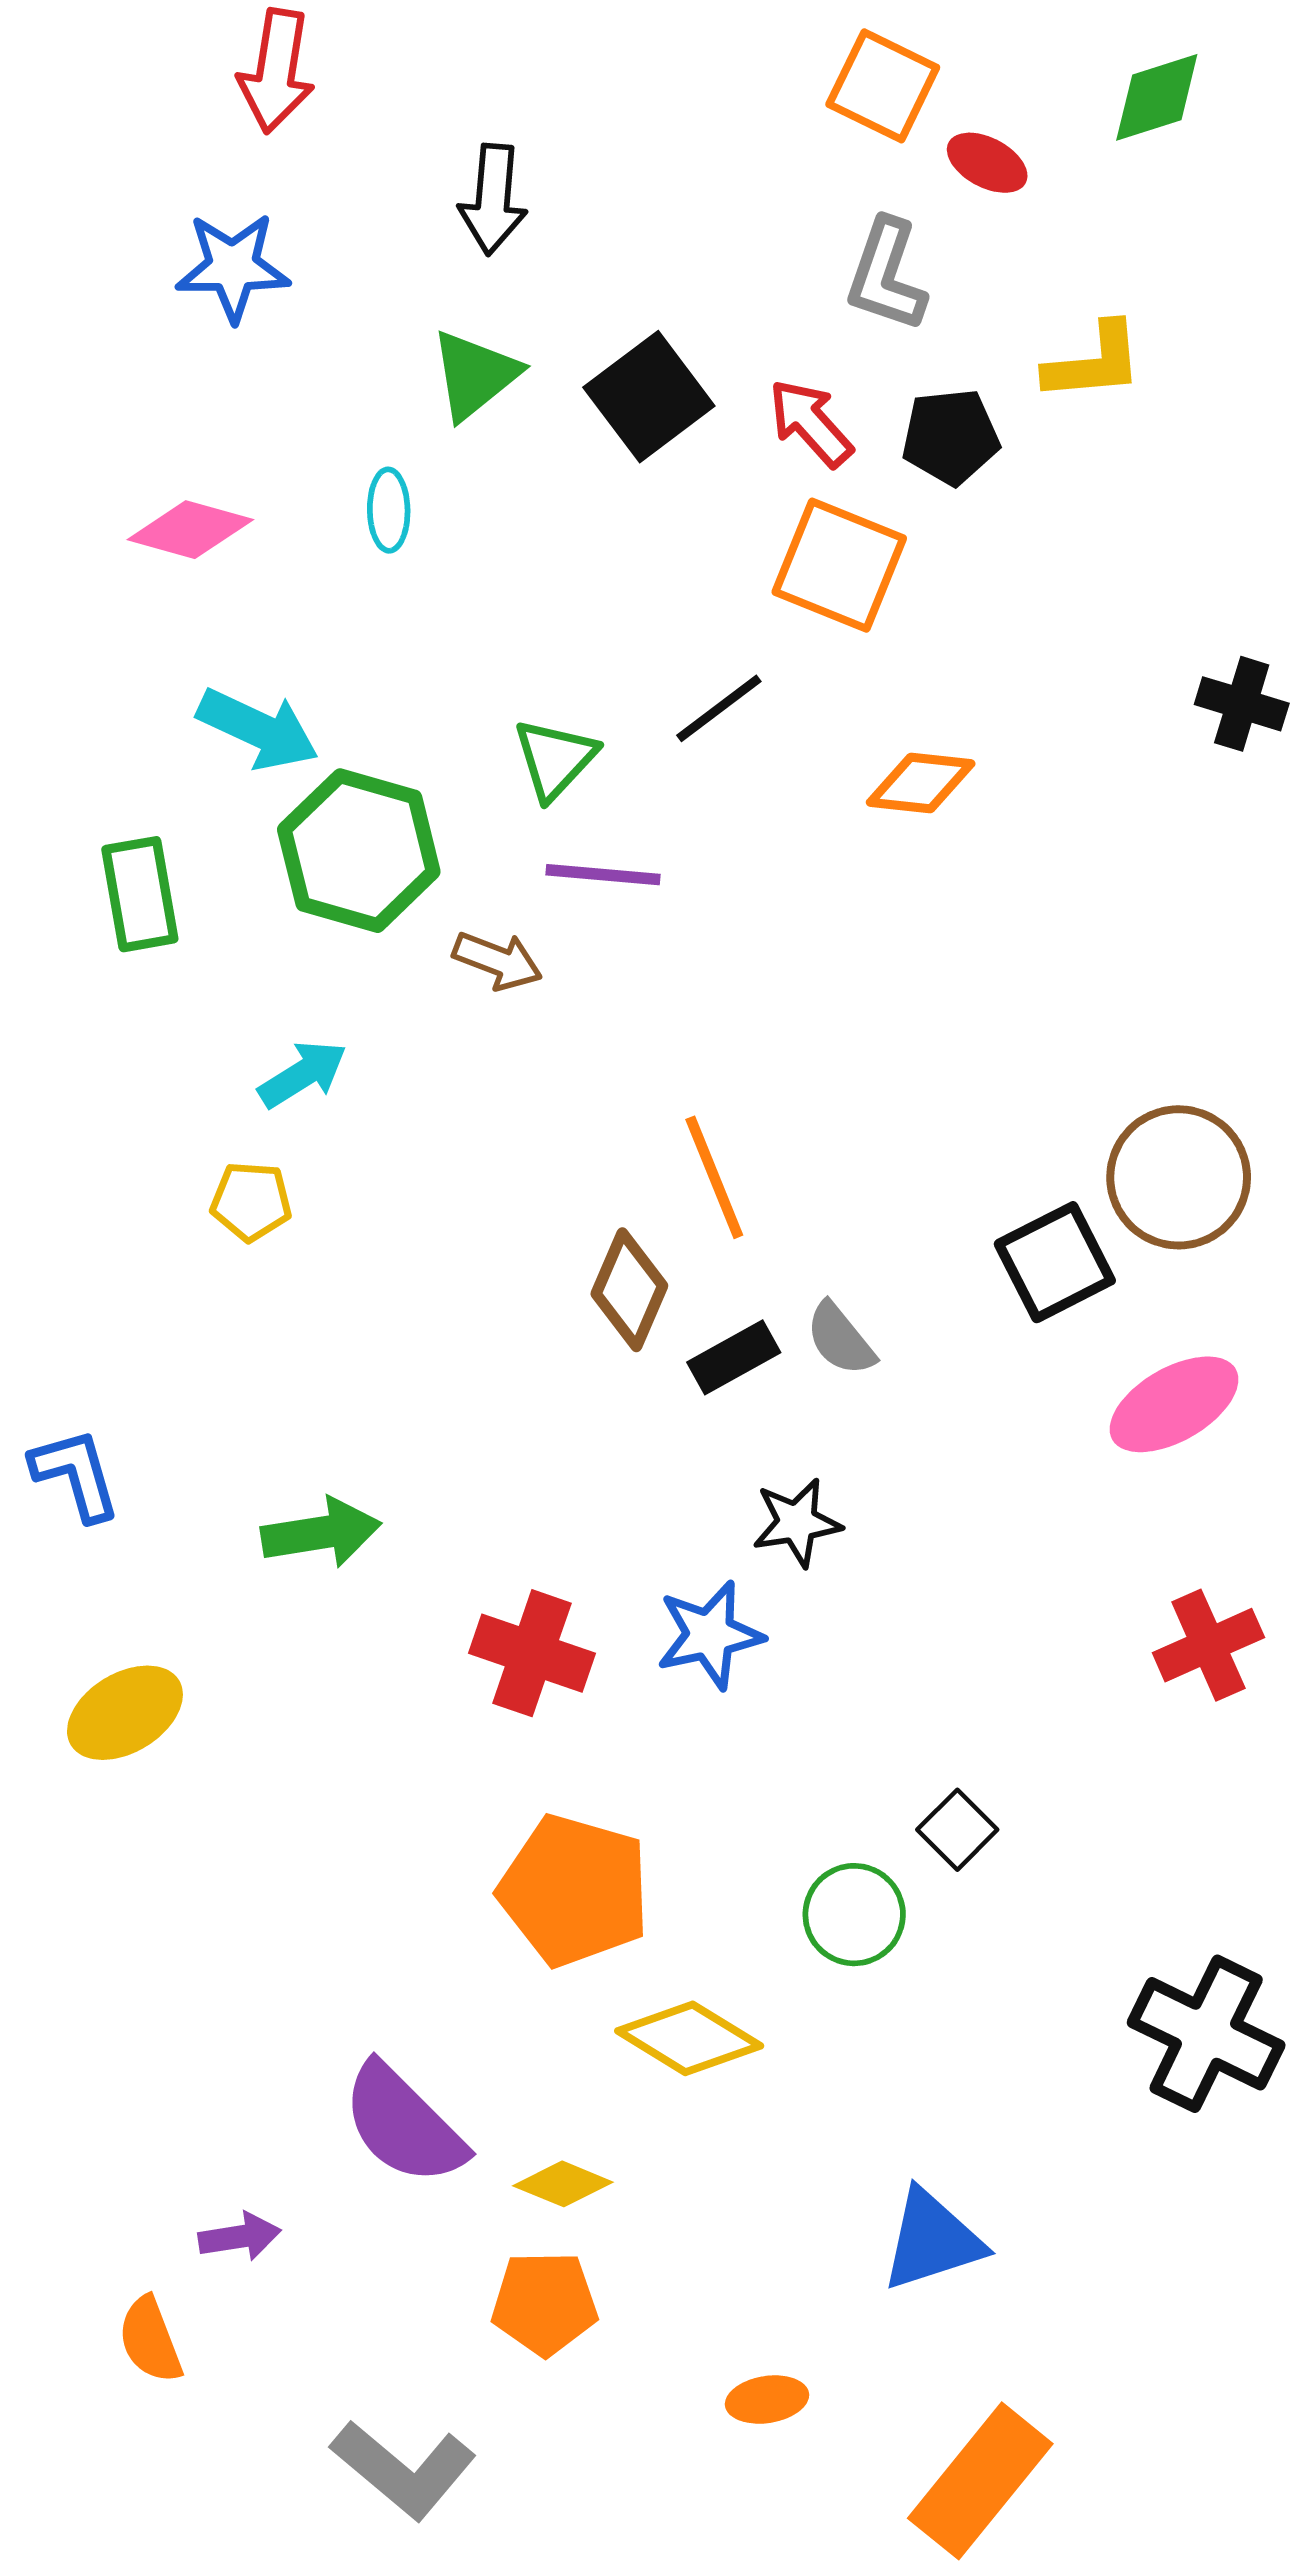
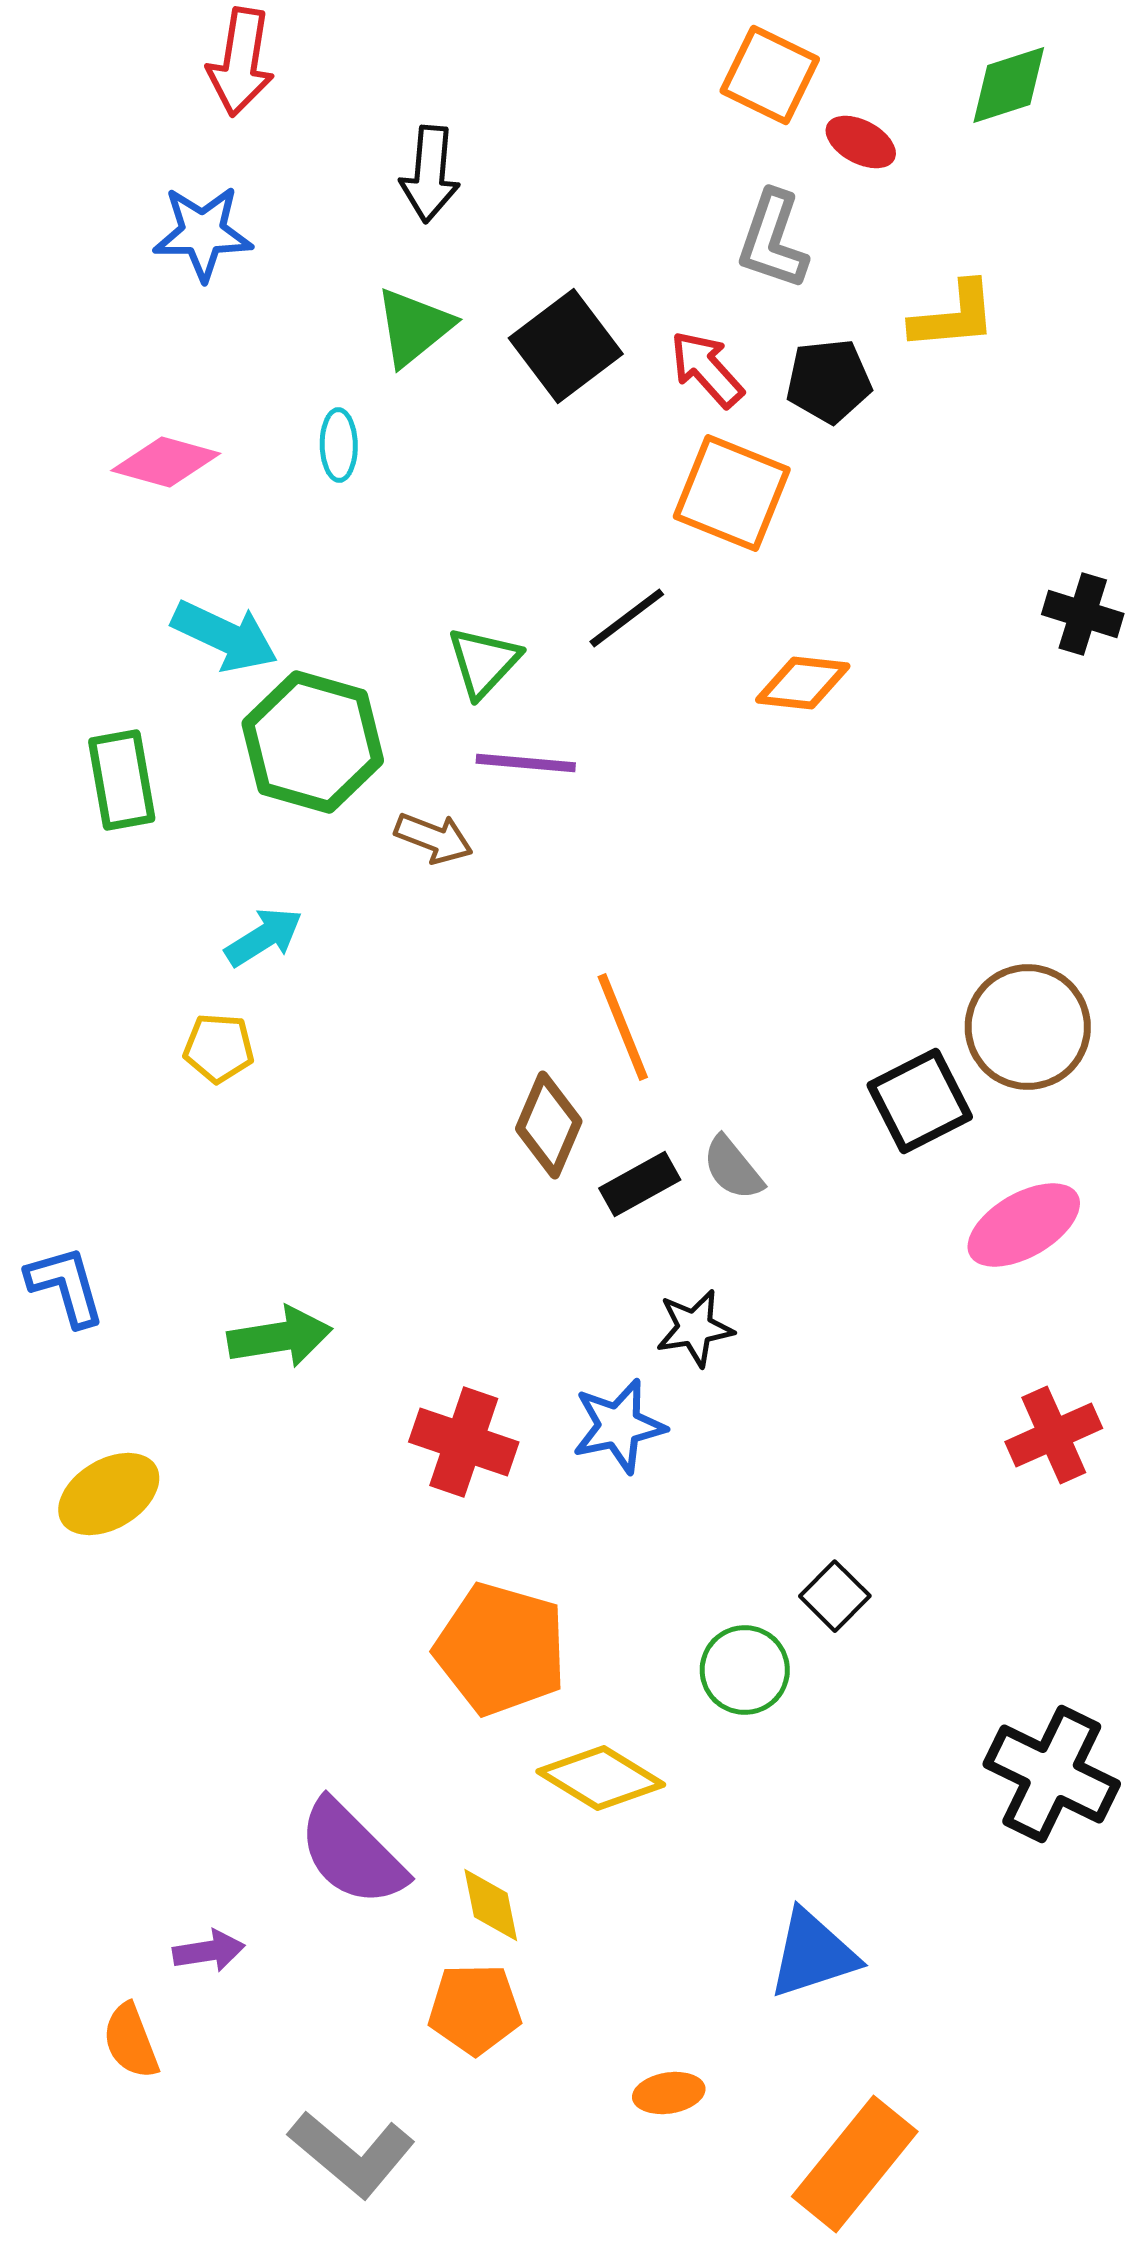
yellow diamond: (563, 2184) -> (491, 1905), turned 56

